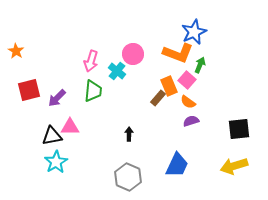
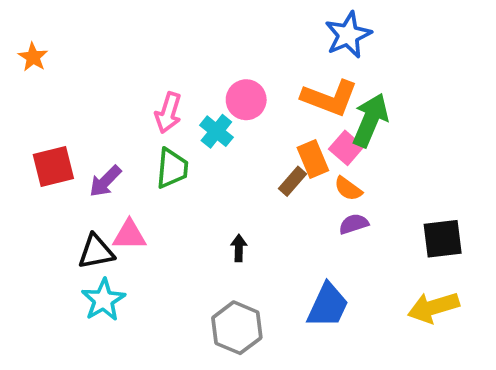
blue star: (194, 32) -> (348, 35), moved
orange star: (16, 51) -> (33, 57), moved
green arrow: (200, 65) -> (370, 120), size x1.8

